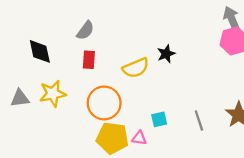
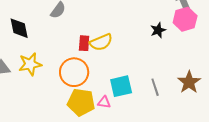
black star: (166, 54) -> (158, 30), moved
red rectangle: (89, 60) -> (84, 43), moved
cyan square: (159, 119) -> (121, 86), size x1.6

